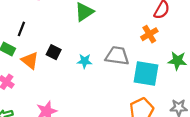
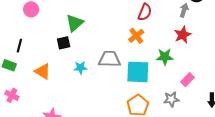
black square: (54, 52) -> (64, 43), moved, turned -32
orange triangle: (30, 60) -> (43, 71), moved

